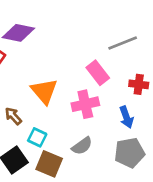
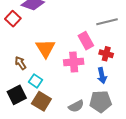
red cross: (139, 84) -> (106, 54), moved
gray semicircle: (82, 146) -> (76, 106), moved

